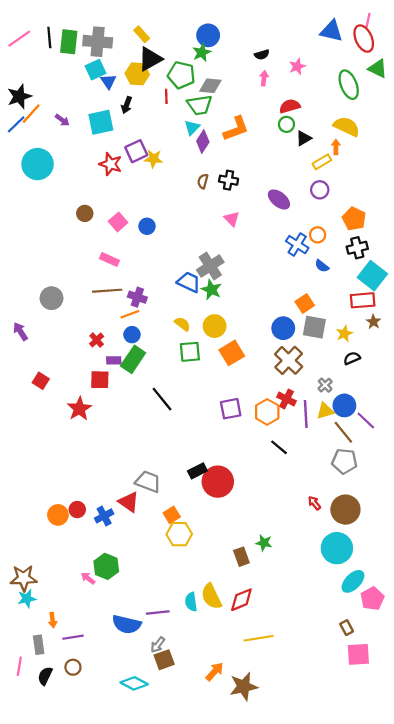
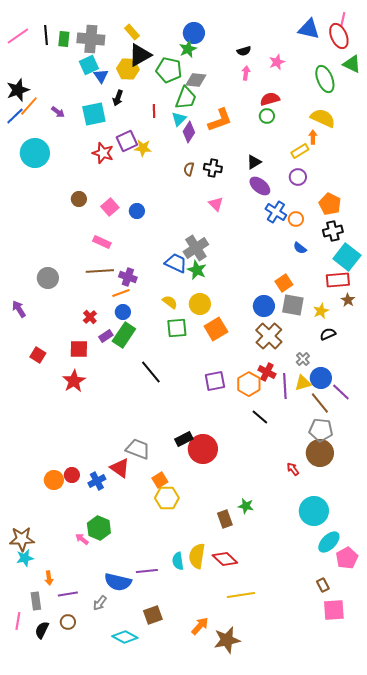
green rectangle: (69, 42) -> (64, 39), size x0.7
red line: (166, 96) -> (154, 111), moved
green trapezoid: (200, 105) -> (186, 98), turned -60
black triangle: (304, 138) -> (254, 162), moved
blue cross: (297, 245) -> (276, 212), moved
purple rectangle: (114, 360) -> (106, 336), turned -32
red square: (100, 380) -> (79, 349), moved
brown circle: (345, 510) -> (320, 453), moved
yellow semicircle: (211, 596) -> (197, 556), turned 35
red diamond: (241, 600) -> (225, 559), turned 65
gray arrow: (158, 645) -> (100, 603), moved

